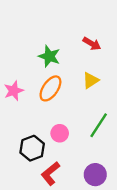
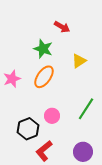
red arrow: (92, 44) -> (62, 27), moved
yellow triangle: (91, 80) -> (79, 61), moved

